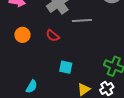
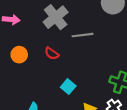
cyan square: (66, 67) -> (68, 87), turned 32

